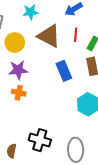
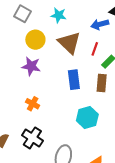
orange cross: (19, 93) -> (33, 104), moved

